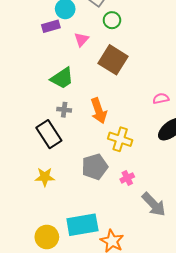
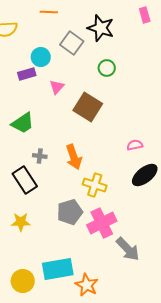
green circle: (112, 20) -> (107, 68), moved
green trapezoid: (62, 78) -> (23, 123), moved
pink cross: (127, 178) -> (102, 223), size x2.0

